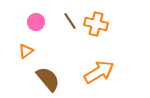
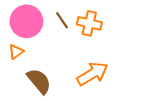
pink circle: (36, 22) -> (26, 21), size x1.8

